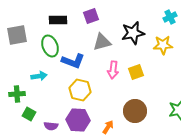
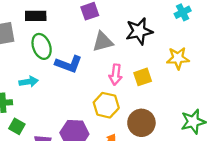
black rectangle: (58, 20) -> (36, 16), moved
yellow star: (163, 45) -> (178, 58), moved
yellow hexagon: (80, 90) -> (106, 105), moved

